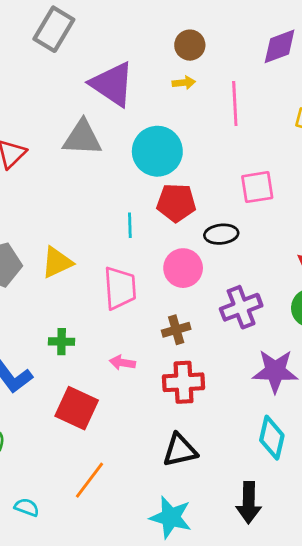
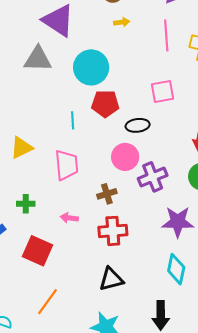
yellow arrow: (184, 83) -> (122, 22), moved
pink line: (235, 104) -> (166, 35), moved
pink circle: (183, 268) -> (125, 157), moved

